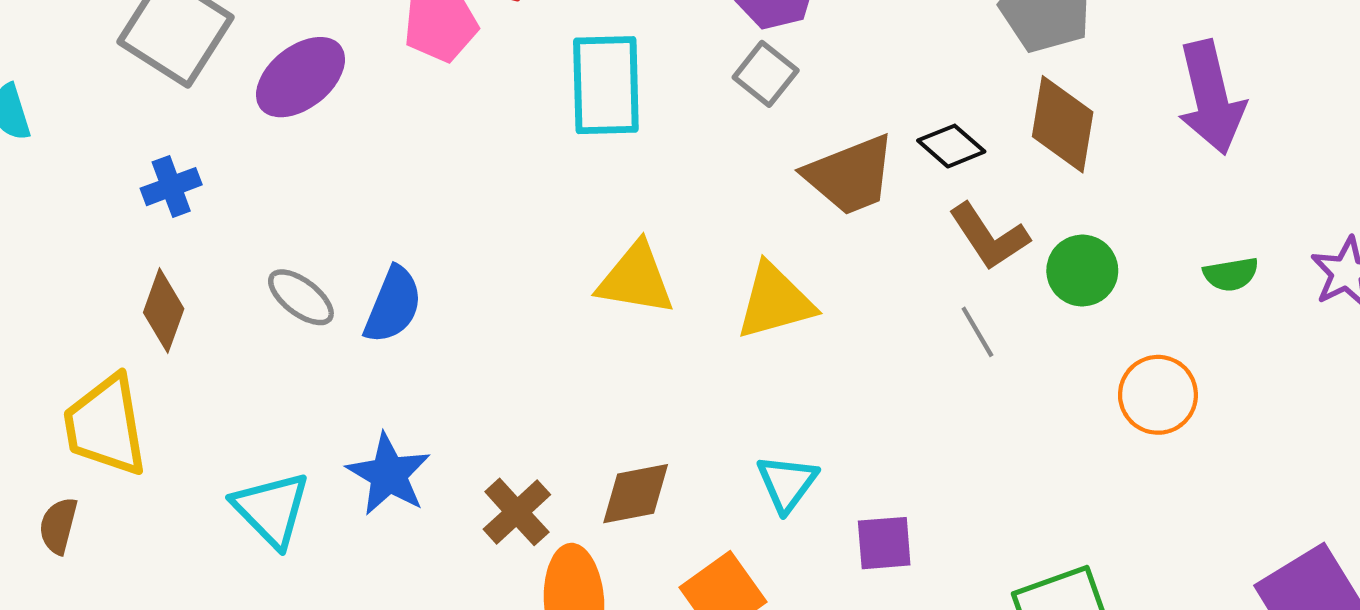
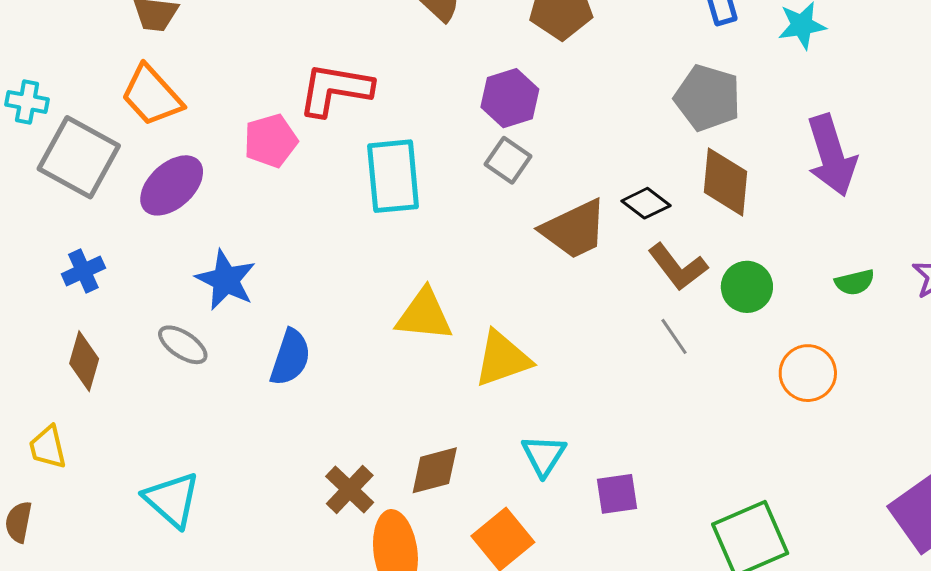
yellow triangle: (775, 302) -> (502, 359), moved
blue semicircle: (393, 305) -> (290, 357), moved
yellow trapezoid: (106, 426) -> (48, 447), size x0.6
blue star: (389, 474) -> (226, 280), moved

